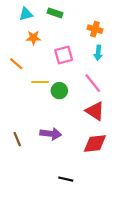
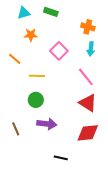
pink square: (64, 55) -> (59, 51), turned -30
green circle: (59, 91) -> (36, 100), moved
black line: (66, 179) -> (61, 158), moved

